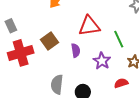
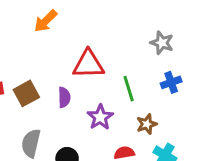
brown square: (50, 41) -> (26, 93), moved

